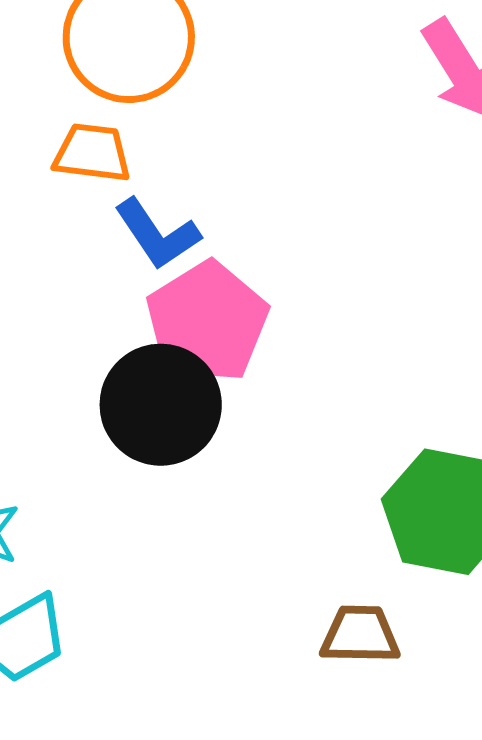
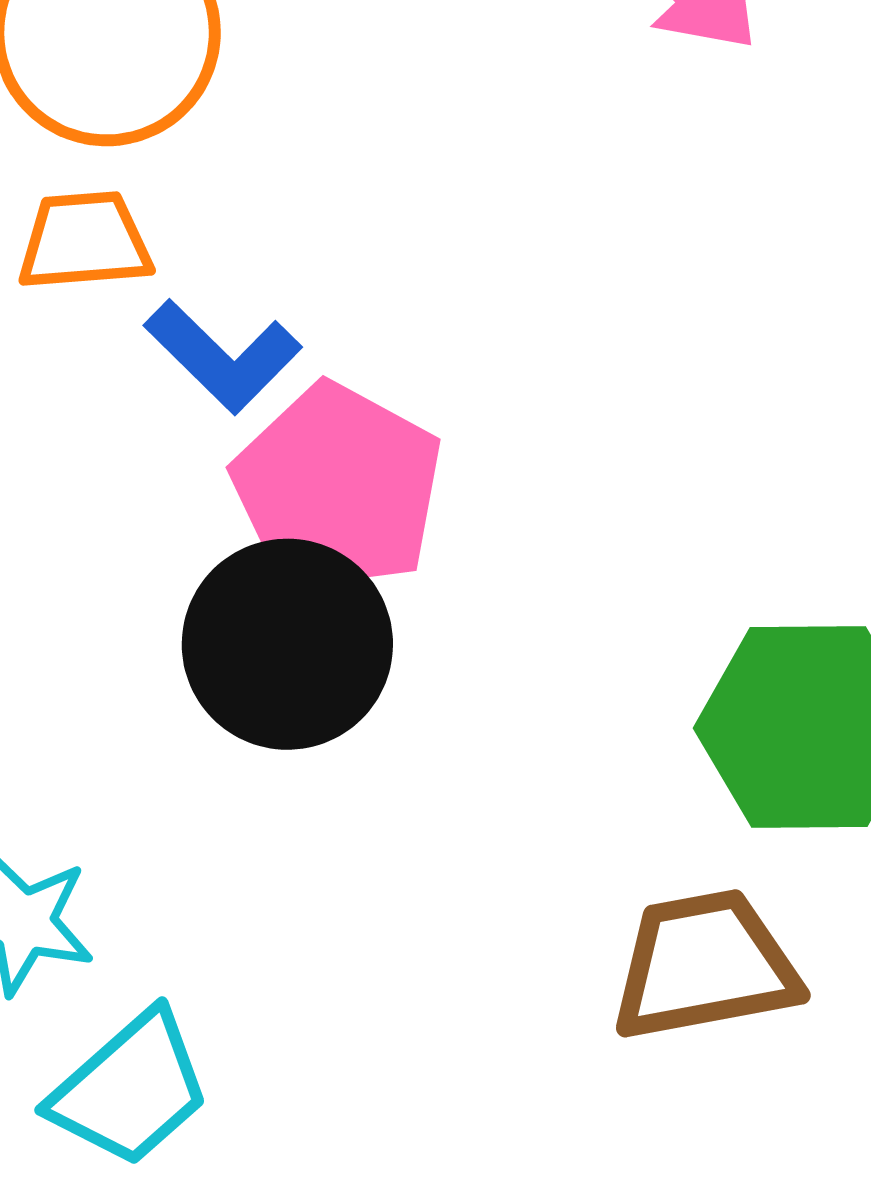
brown trapezoid: (360, 635) -> (705, 965), size x1.4

